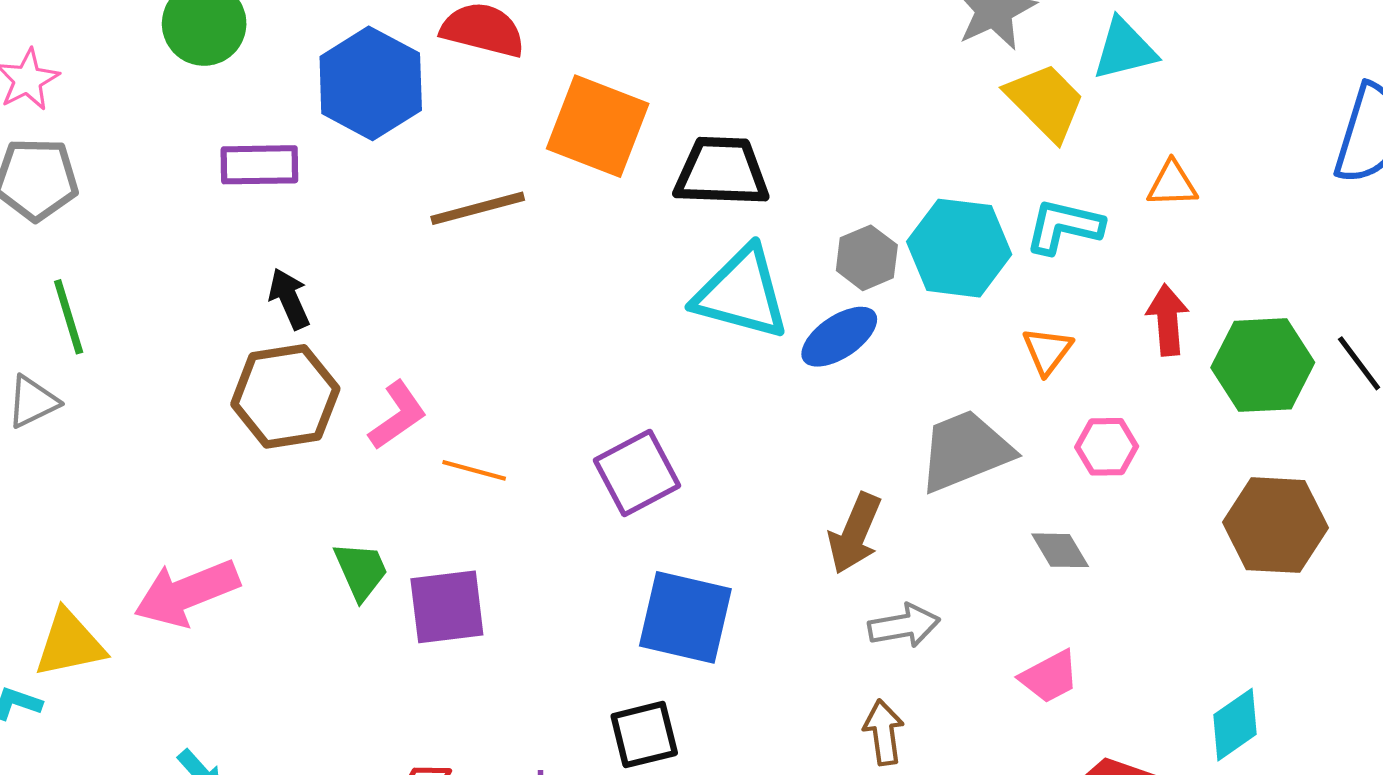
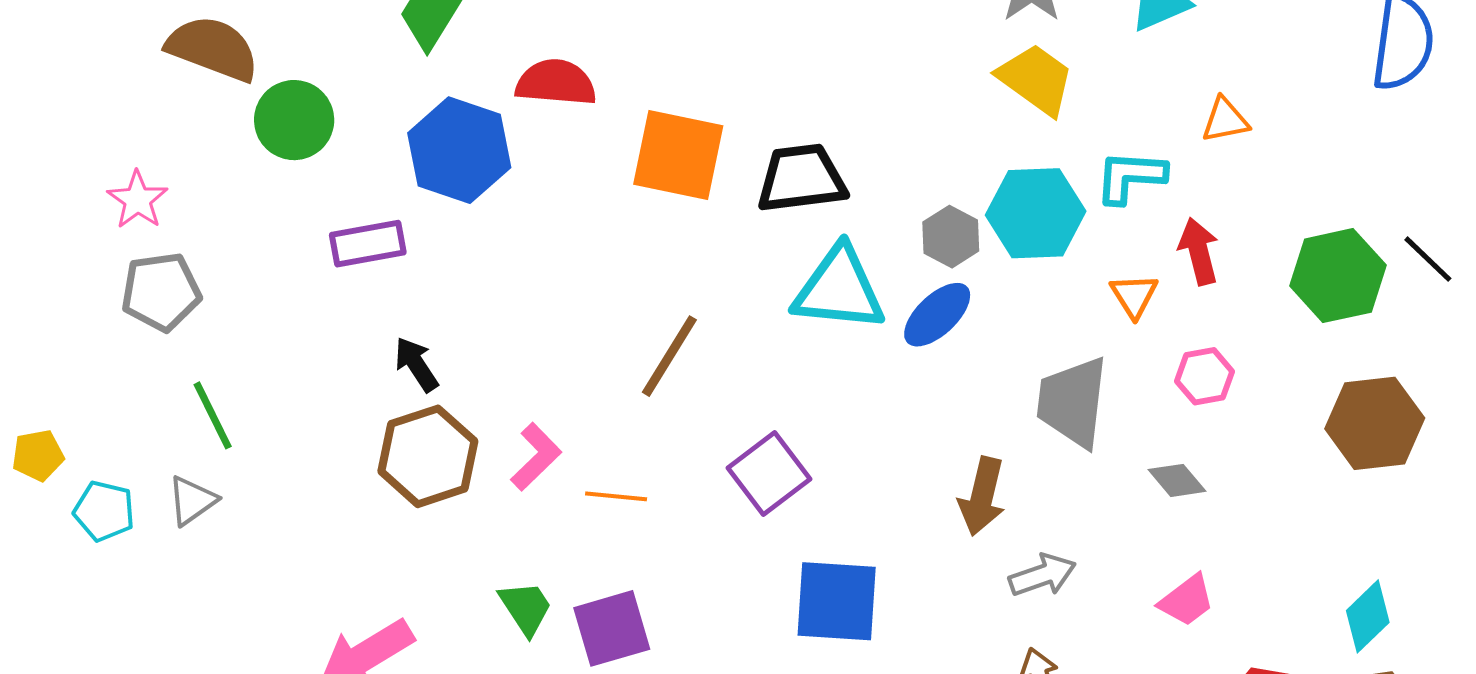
yellow trapezoid: (1046, 102) -> (1036, 79), moved
brown line: (478, 208) -> (669, 356), moved, turned -34
red arrow: (1168, 320) -> (1199, 251), moved
gray trapezoid: (965, 451) -> (1073, 402), turned -52

